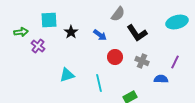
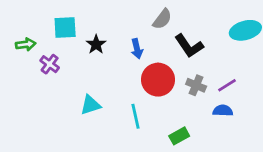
blue arrow: (100, 35) -> (137, 49), turned 40
red circle: (115, 57) -> (158, 80), size x1.5
purple line: (175, 62) -> (227, 85), moved, turned 32

